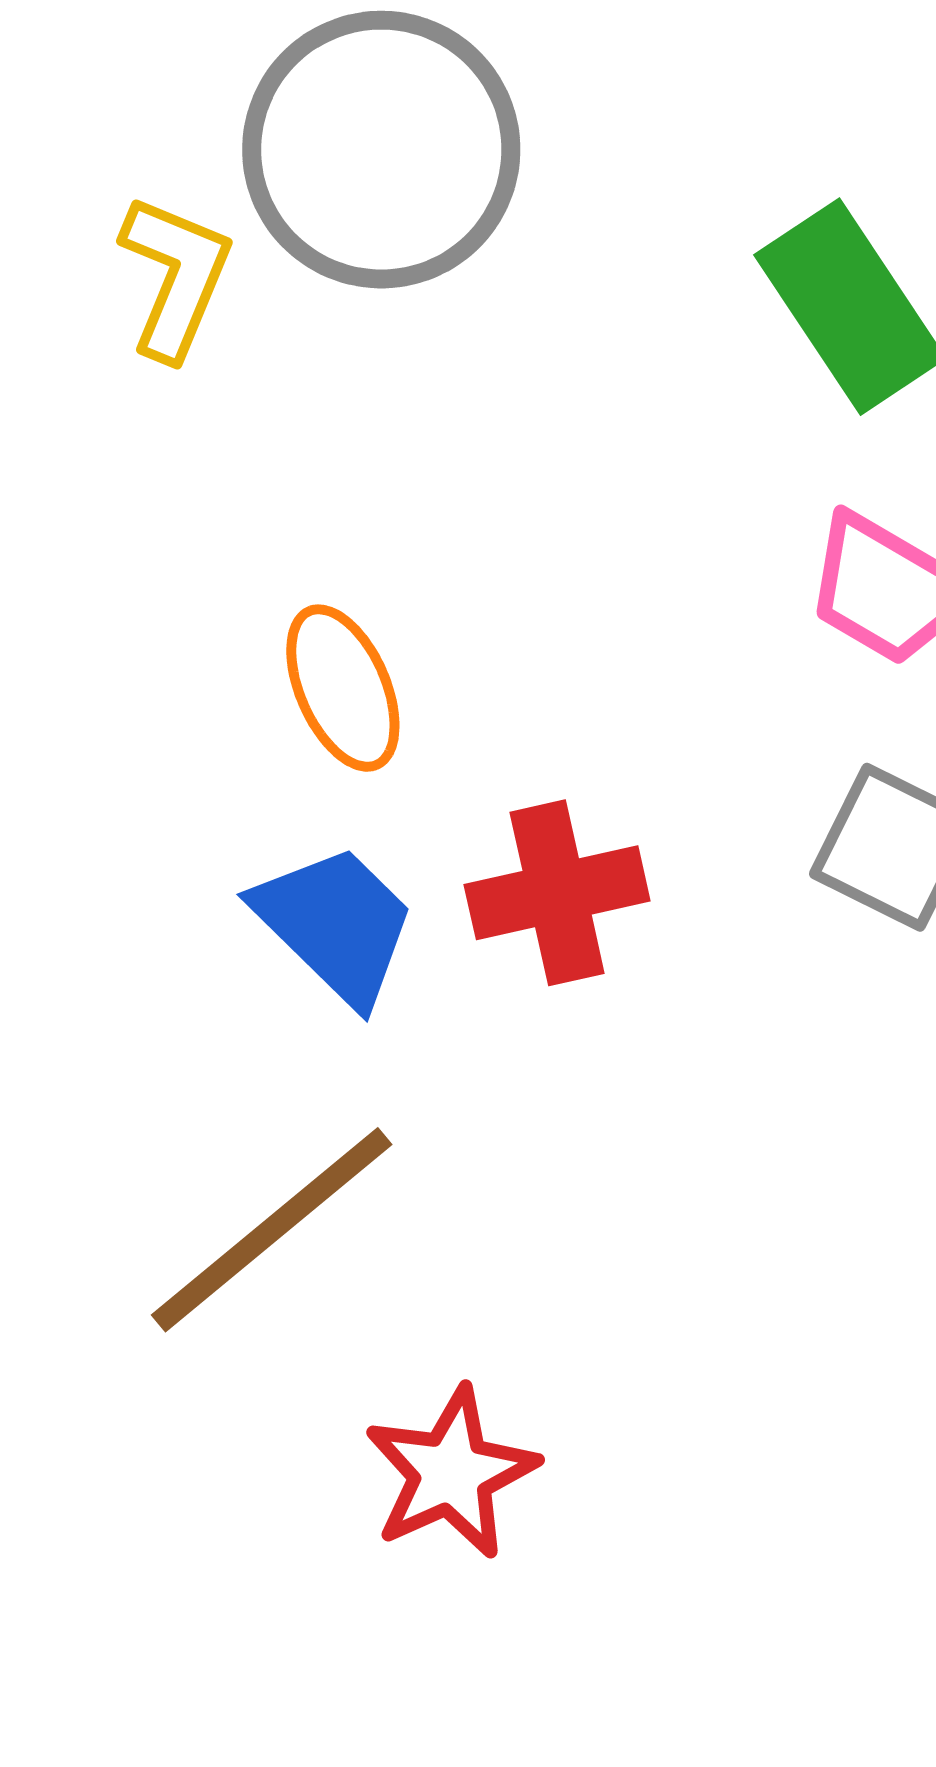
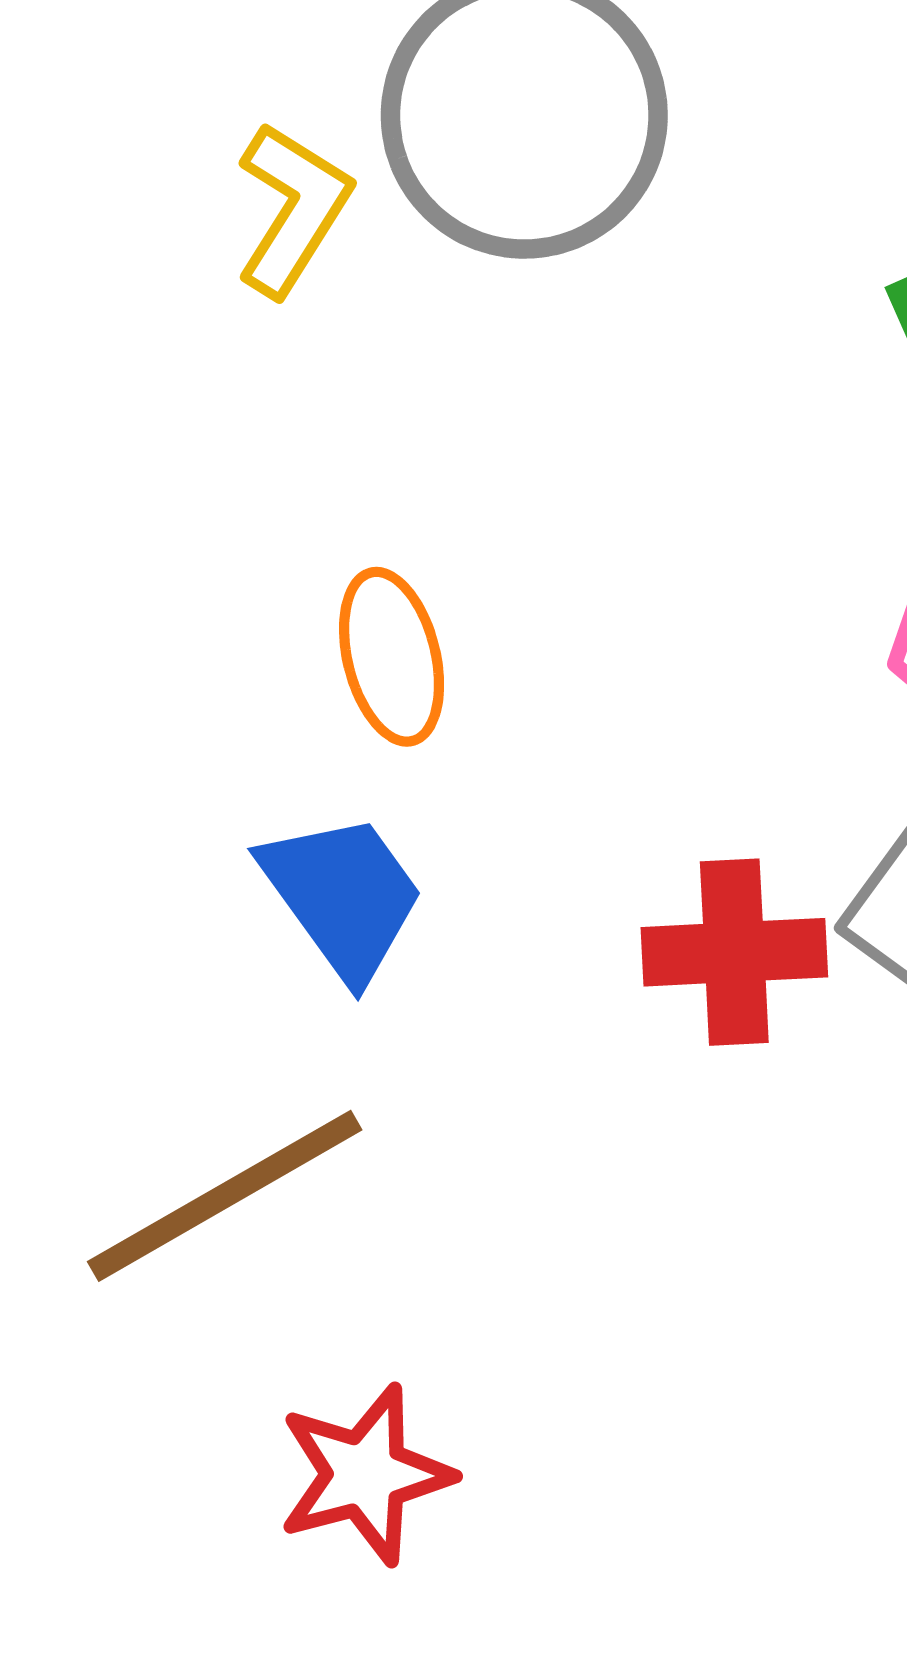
red cross: (557, 893) -> (734, 952), moved

